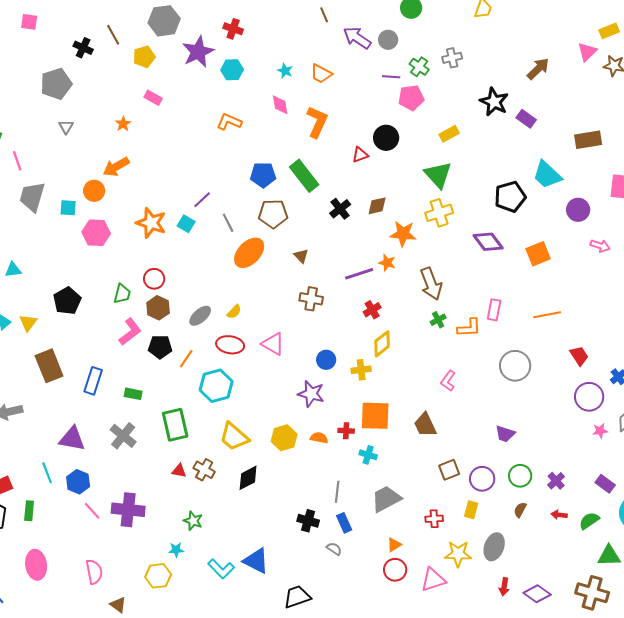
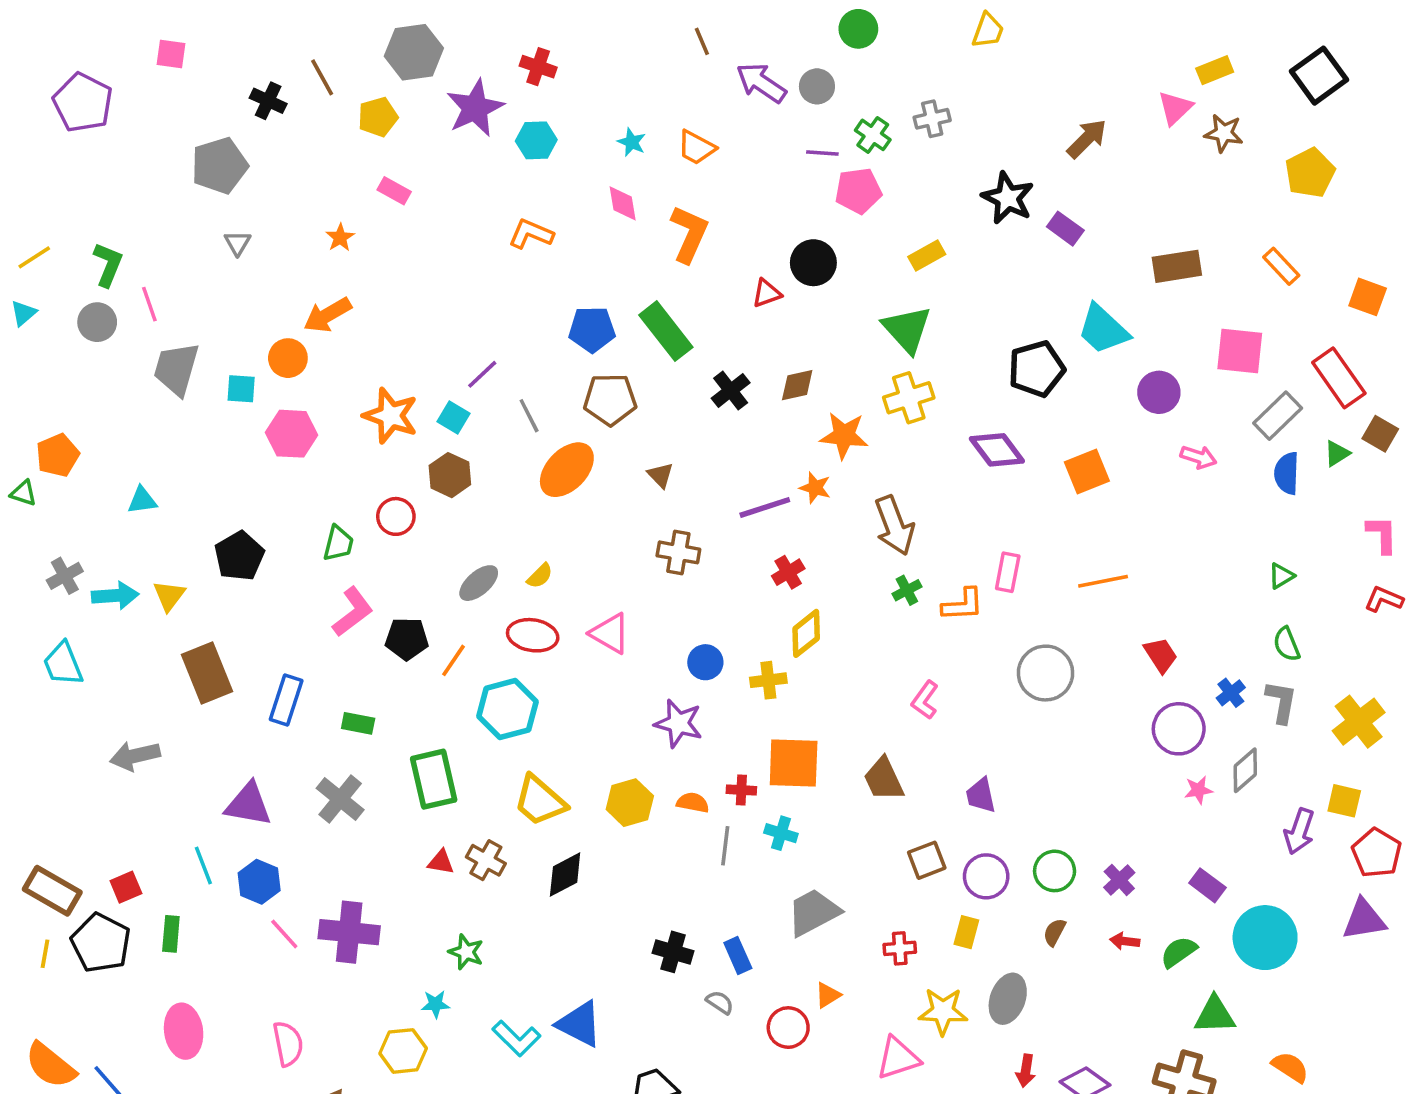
brown hexagon: (158, 308) -> (450, 475), moved
purple trapezoid: (505, 434) -> (981, 795), moved, turned 60
gray line: (337, 492) -> (725, 846), moved
red circle: (395, 570) -> (788, 1028), moved

